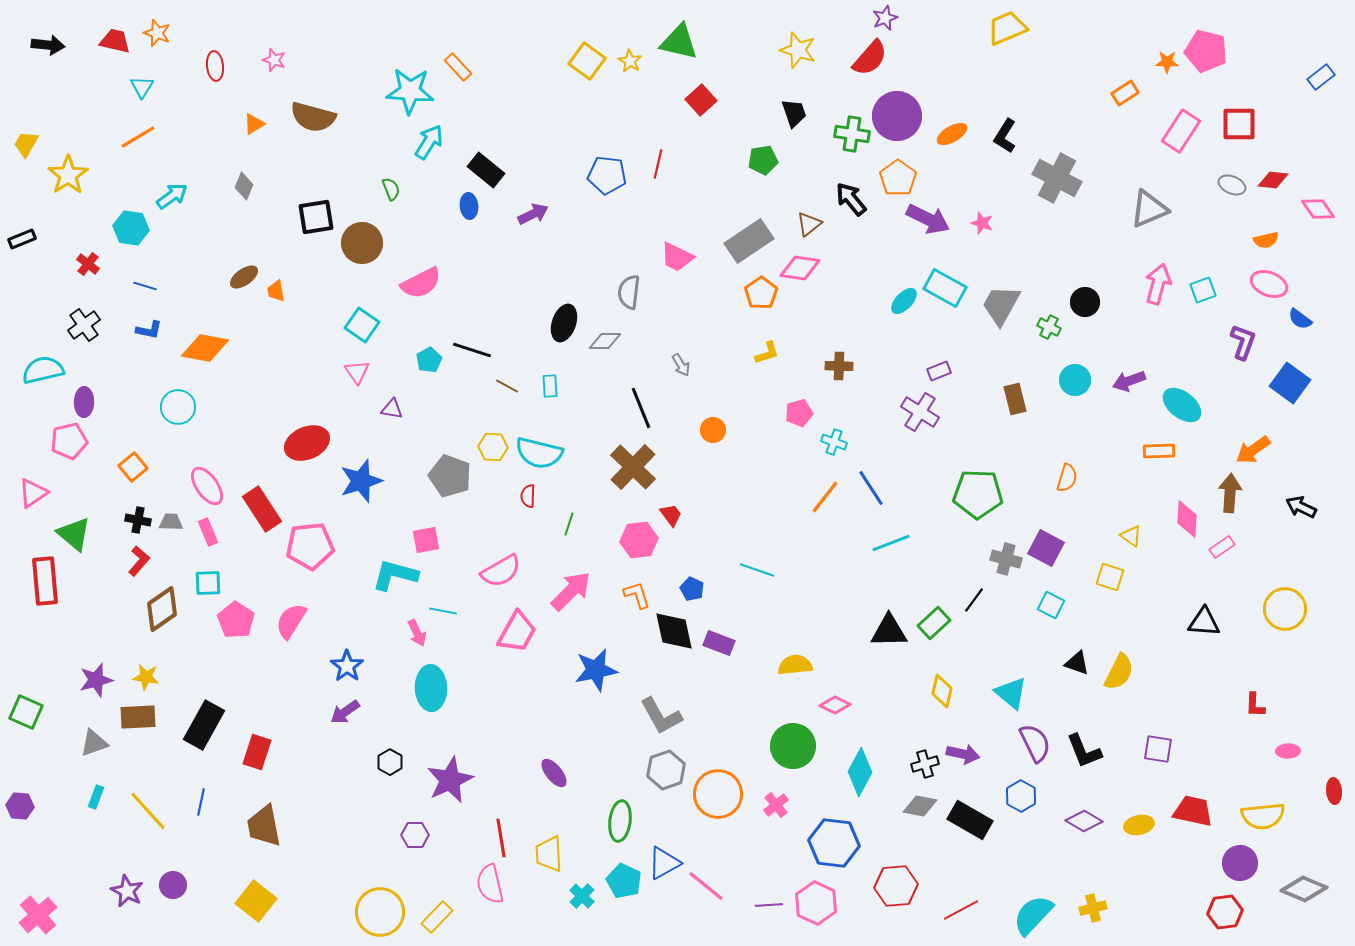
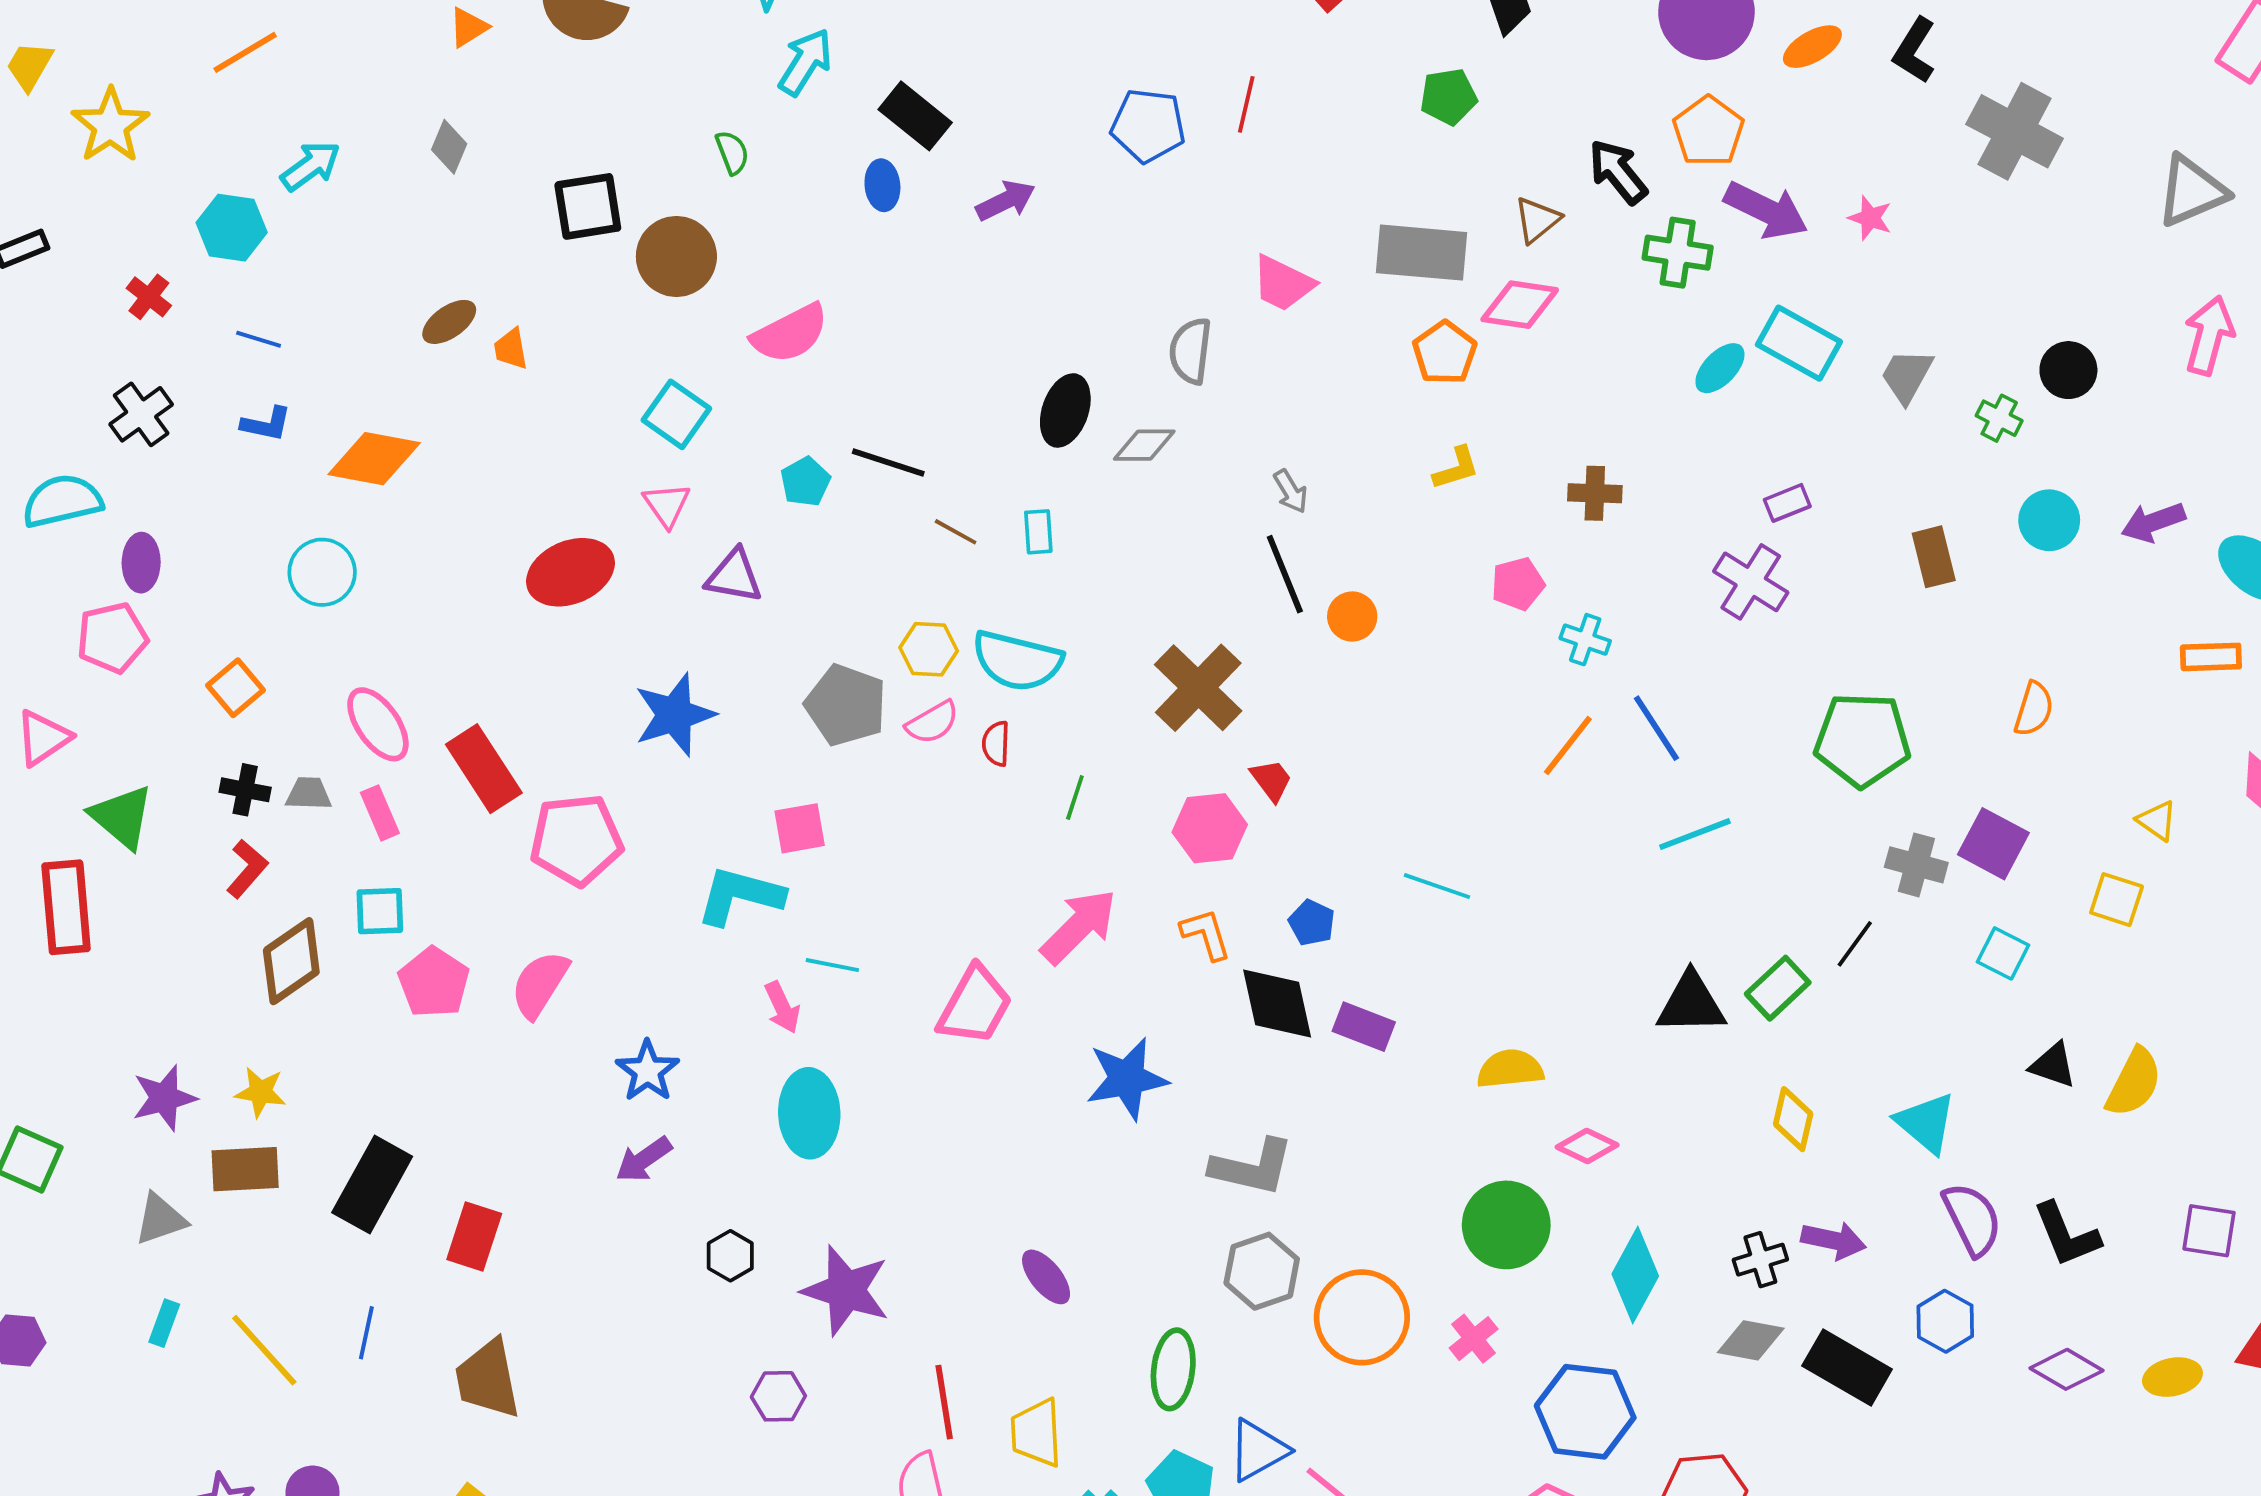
green cross: (852, 134) -> (1678, 253), moved
gray rectangle: (749, 241) -> (1422, 253), turned 39
gray trapezoid: (1001, 305) -> (1907, 376), size x0.7
black line: (641, 408) -> (1285, 574), moved
purple triangle: (392, 409) -> (734, 576), size x1.4
red ellipse: (307, 443) -> (570, 572), moved
pink semicircle: (501, 571) -> (932, 722), moved, size x0.7
gray L-shape: (661, 716) -> (1252, 1167), turned -48
purple star: (450, 780) -> (846, 1290), turned -30

